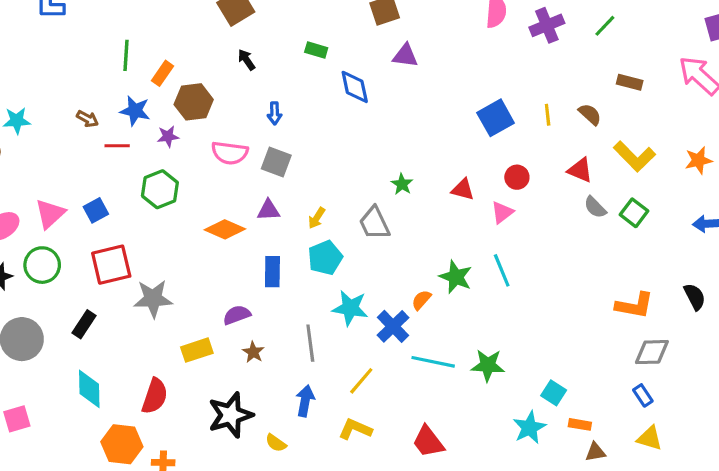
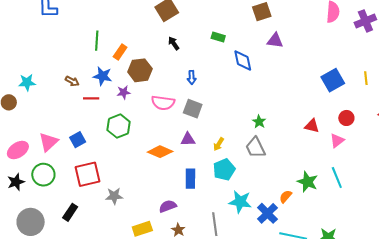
green star: (402, 184) -> (259, 122), moved
gray star: (153, 299) -> (114, 196), size x0.7

